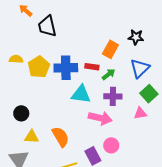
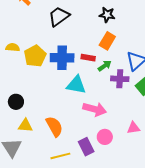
black trapezoid: (47, 26) -> (59, 17), moved, turned 65
black star: (136, 37) -> (107, 15), moved
purple cross: (113, 96) -> (120, 79), moved
pink triangle: (140, 113) -> (133, 128), moved

